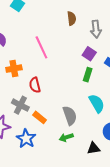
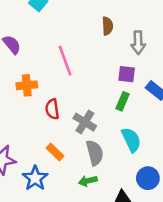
purple square: (89, 54) -> (127, 74), turned -32
gray cross: (20, 105) -> (85, 122), moved

